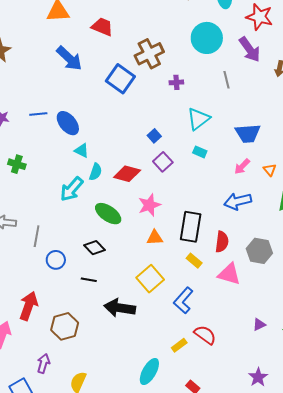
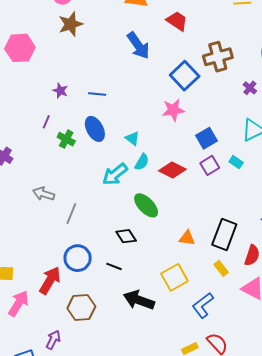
purple cross: (176, 82) -> (250, 88), moved, turned 32
blue ellipse: (68, 123) -> (95, 129), moved
blue square: (154, 136) -> (207, 138), size x1.5
cyan rectangle: (200, 152) -> (236, 162), moved
pink star: (149, 205) -> (173, 110), moved
blue circle: (56, 260) -> (78, 258), moved, size x1.4

